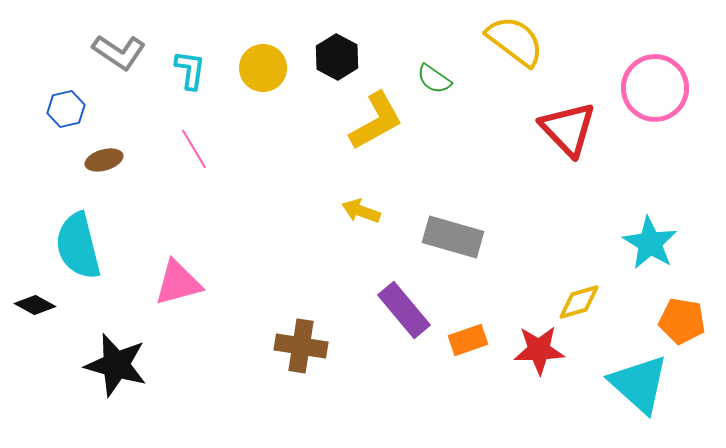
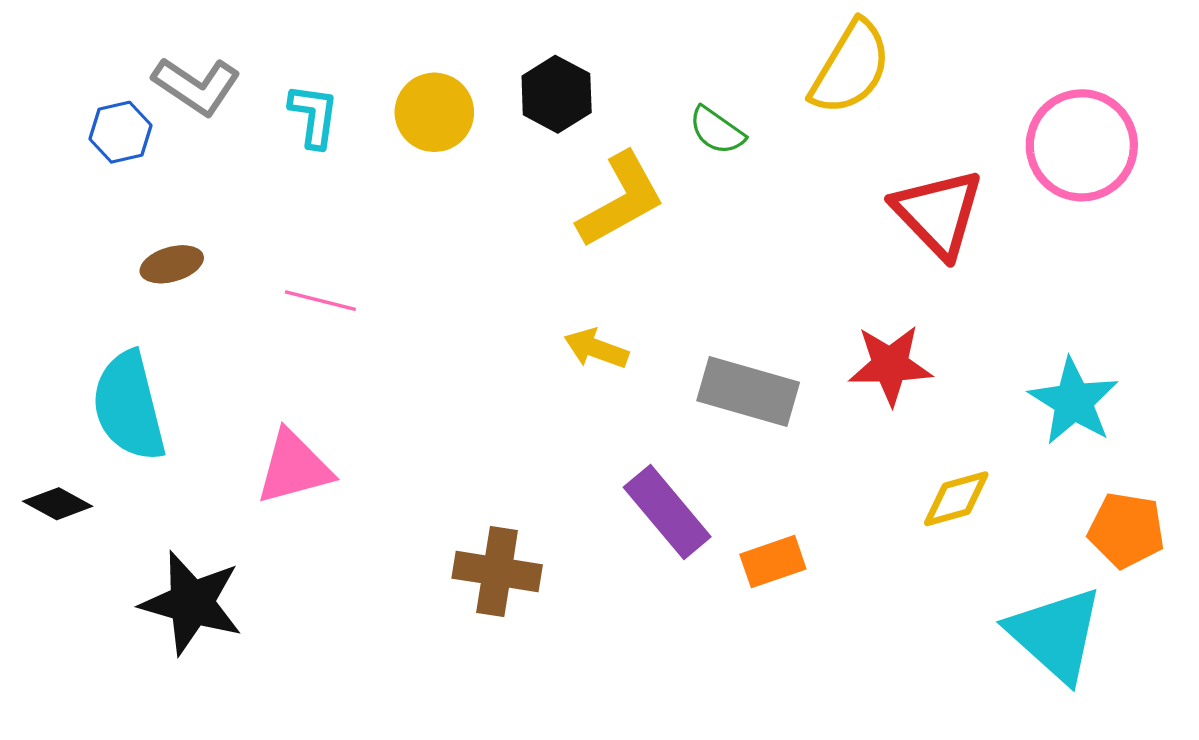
yellow semicircle: (515, 41) -> (851, 68), turned 84
blue hexagon: (66, 109) -> (121, 132), moved
pink line: (194, 149) -> (320, 301), moved, turned -45
red star: (539, 350) -> (890, 365), moved

